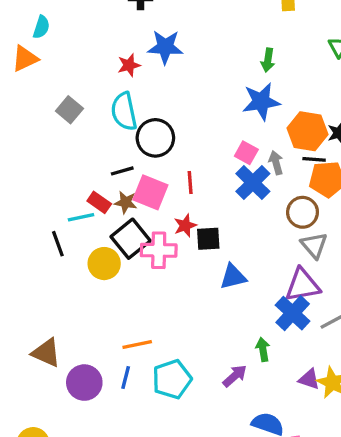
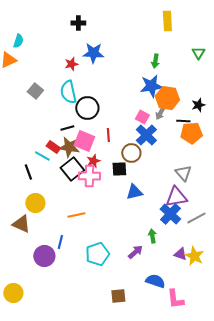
orange hexagon: (307, 131) -> (167, 98), moved
gray arrow: (276, 163) -> (160, 113), moved, turned -136
brown star: (126, 202) -> (69, 147), size x1.5
brown circle: (303, 212) -> (131, 153), moved
cyan line: (81, 217) -> (42, 156), turned 42
red star: (185, 225) -> (93, 161), moved
yellow circle: (104, 264) -> (35, 203), moved
orange line: (137, 345) -> (76, 215), moved
brown triangle: (46, 353) -> (21, 224), moved
blue line: (126, 378) -> (60, 242), moved

